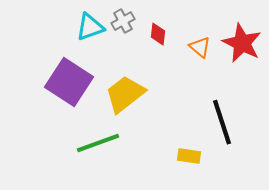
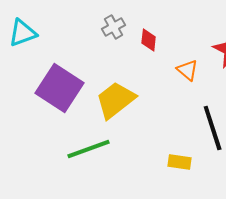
cyan triangle: (90, 27) -> (23, 33), moved
orange triangle: (200, 47) -> (188, 70), moved

